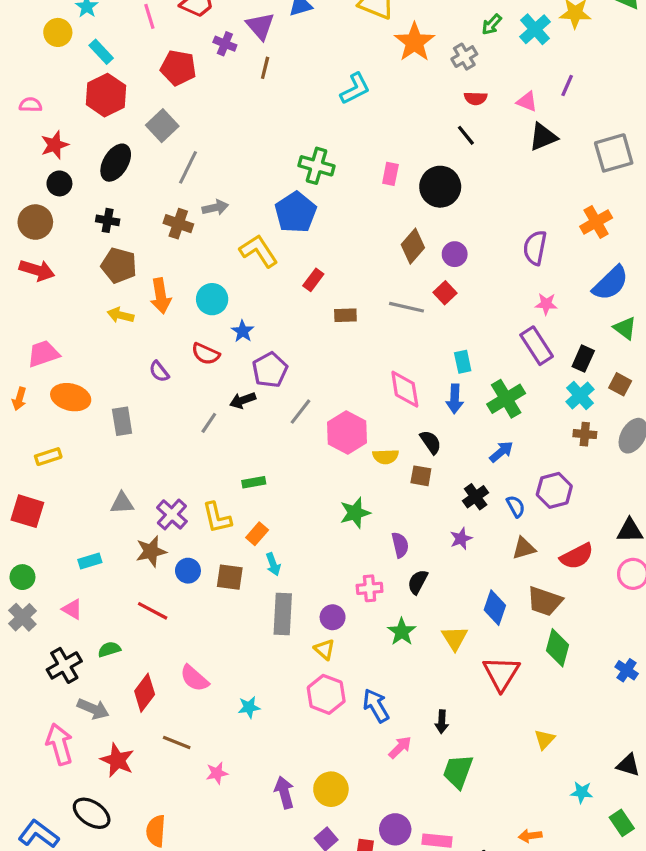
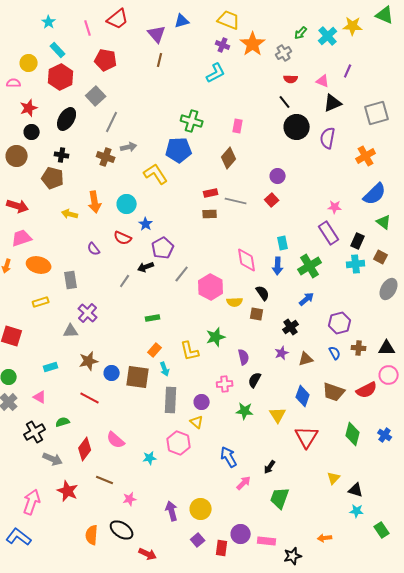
yellow circle: (58, 32) -> (29, 63), moved
purple cross: (225, 44) -> (223, 45), moved
black circle: (440, 187) -> (297, 127), moved
blue pentagon: (296, 212) -> (179, 150), turned 30
brown diamond: (413, 246) -> (229, 158), moved
purple semicircle: (535, 248) -> (328, 138), moved
brown pentagon: (119, 265) -> (53, 178), moved
red arrow: (37, 270) -> (18, 206), moved
red rectangle: (313, 280) -> (211, 193), moved, turned 40
gray line: (406, 307) -> (236, 201), moved
cyan cross: (580, 396) -> (356, 264), turned 36
brown cross: (585, 434) -> (359, 348), moved
yellow rectangle: (48, 457) -> (41, 302), moved
blue semicircle: (516, 506) -> (335, 353), moved
purple cross: (172, 514) -> (88, 313), moved
yellow L-shape: (217, 518) -> (190, 351), moved
brown triangle: (524, 548) -> (306, 359), moved
red semicircle: (577, 556) -> (367, 390), moved
brown square: (230, 577) -> (138, 377), size x1.4
green star: (402, 632) -> (245, 411), turned -30
green diamond: (557, 648) -> (353, 434), moved
pink hexagon: (326, 694) -> (179, 443), moved
black arrow: (442, 722) -> (270, 467), turned 32
pink arrow: (59, 744) -> (32, 502), moved, turned 35
black triangle: (628, 765) -> (356, 490), moved
black ellipse: (92, 813) -> (122, 530), moved

